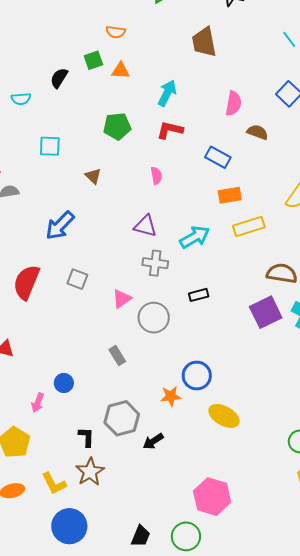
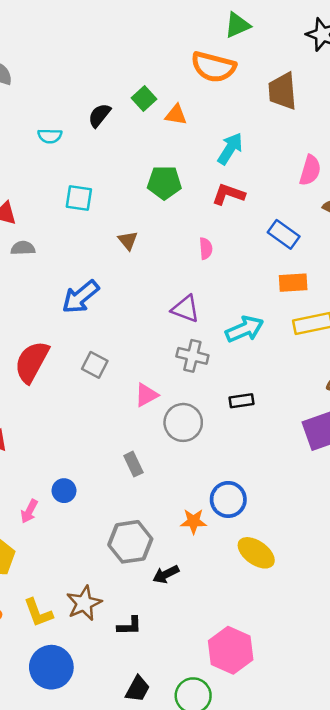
orange semicircle: (116, 32) -> (213, 67), moved, size x1.8
green square: (93, 60) -> (144, 98), turned -30
black L-shape: (86, 437) -> (130, 626), moved, turned 80

